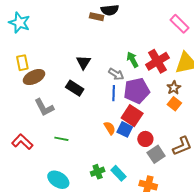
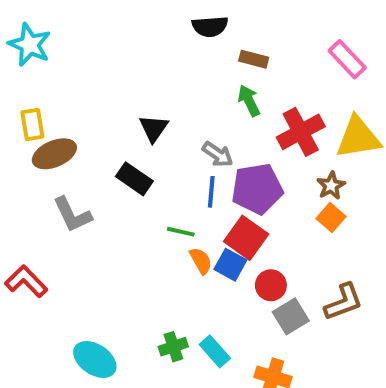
brown rectangle: (97, 17) -> (254, 59), moved
green arrow: (132, 60) -> (249, 101), moved
green line: (61, 139) -> (181, 232), moved

